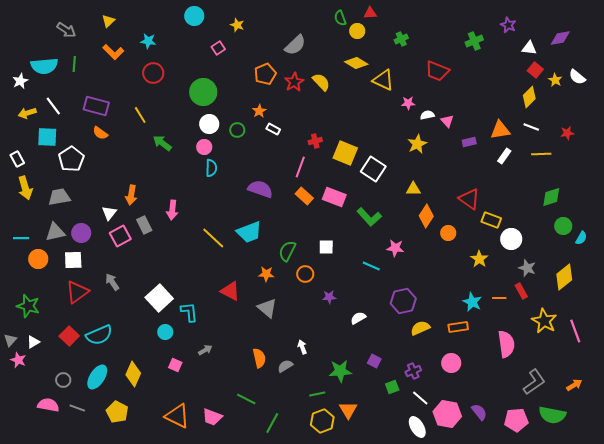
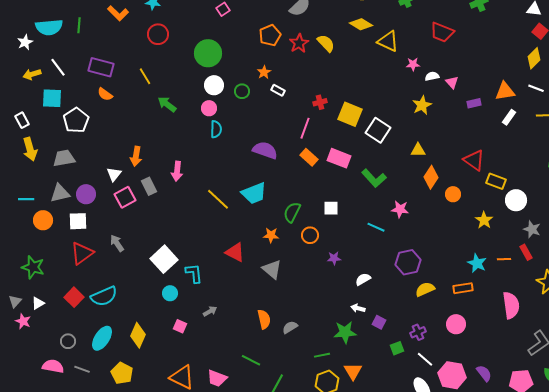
white arrow: (302, 347) -> (358, 308), moved, turned -56

